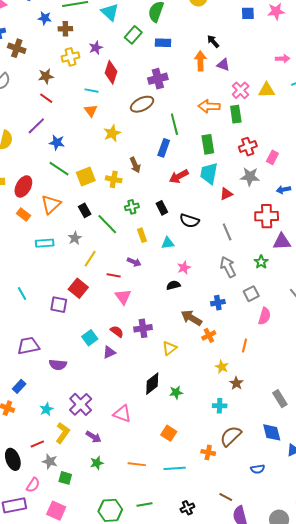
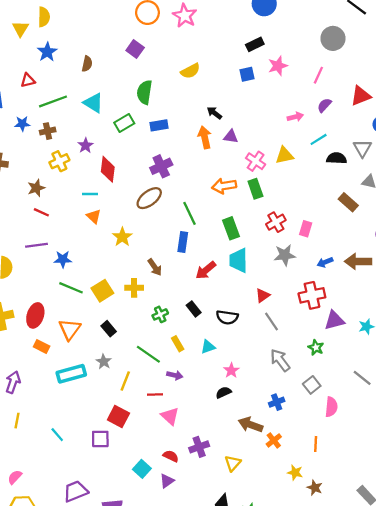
green rectangle: (133, 35) -> (124, 123), turned 30
purple line: (36, 126) -> (36, 245), turned 48
red triangle: (226, 194) -> (263, 295), moved
green line: (107, 224) -> (148, 354), moved
cyan rectangle: (45, 243) -> (71, 374), size x1.4

